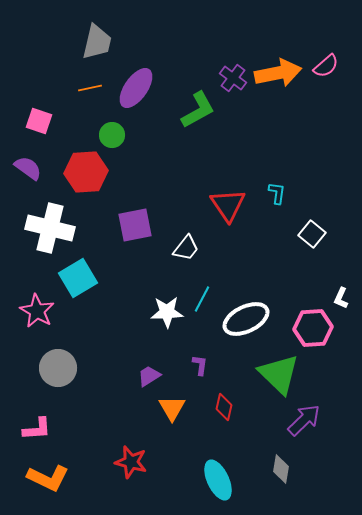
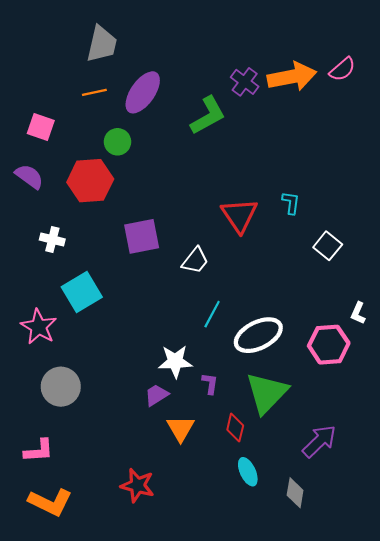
white cross: (50, 228) -> (52, 240), size x0.5
white star: (167, 312) -> (175, 361), moved
green triangle: (279, 374) -> (267, 393), moved, turned 30
cyan ellipse: (218, 480) -> (248, 472), moved, size x0.7

